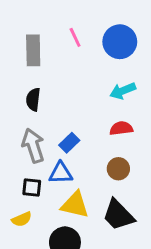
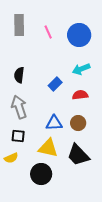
gray rectangle: (33, 50) -> (19, 25), moved
blue rectangle: (69, 143) -> (55, 84), moved
blue triangle: (61, 173) -> (54, 123), moved

